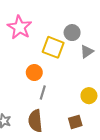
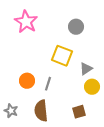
yellow square: (53, 47) -> (62, 56), moved
gray triangle: (87, 52) -> (86, 69), moved
orange circle: (34, 73) -> (27, 81), moved

